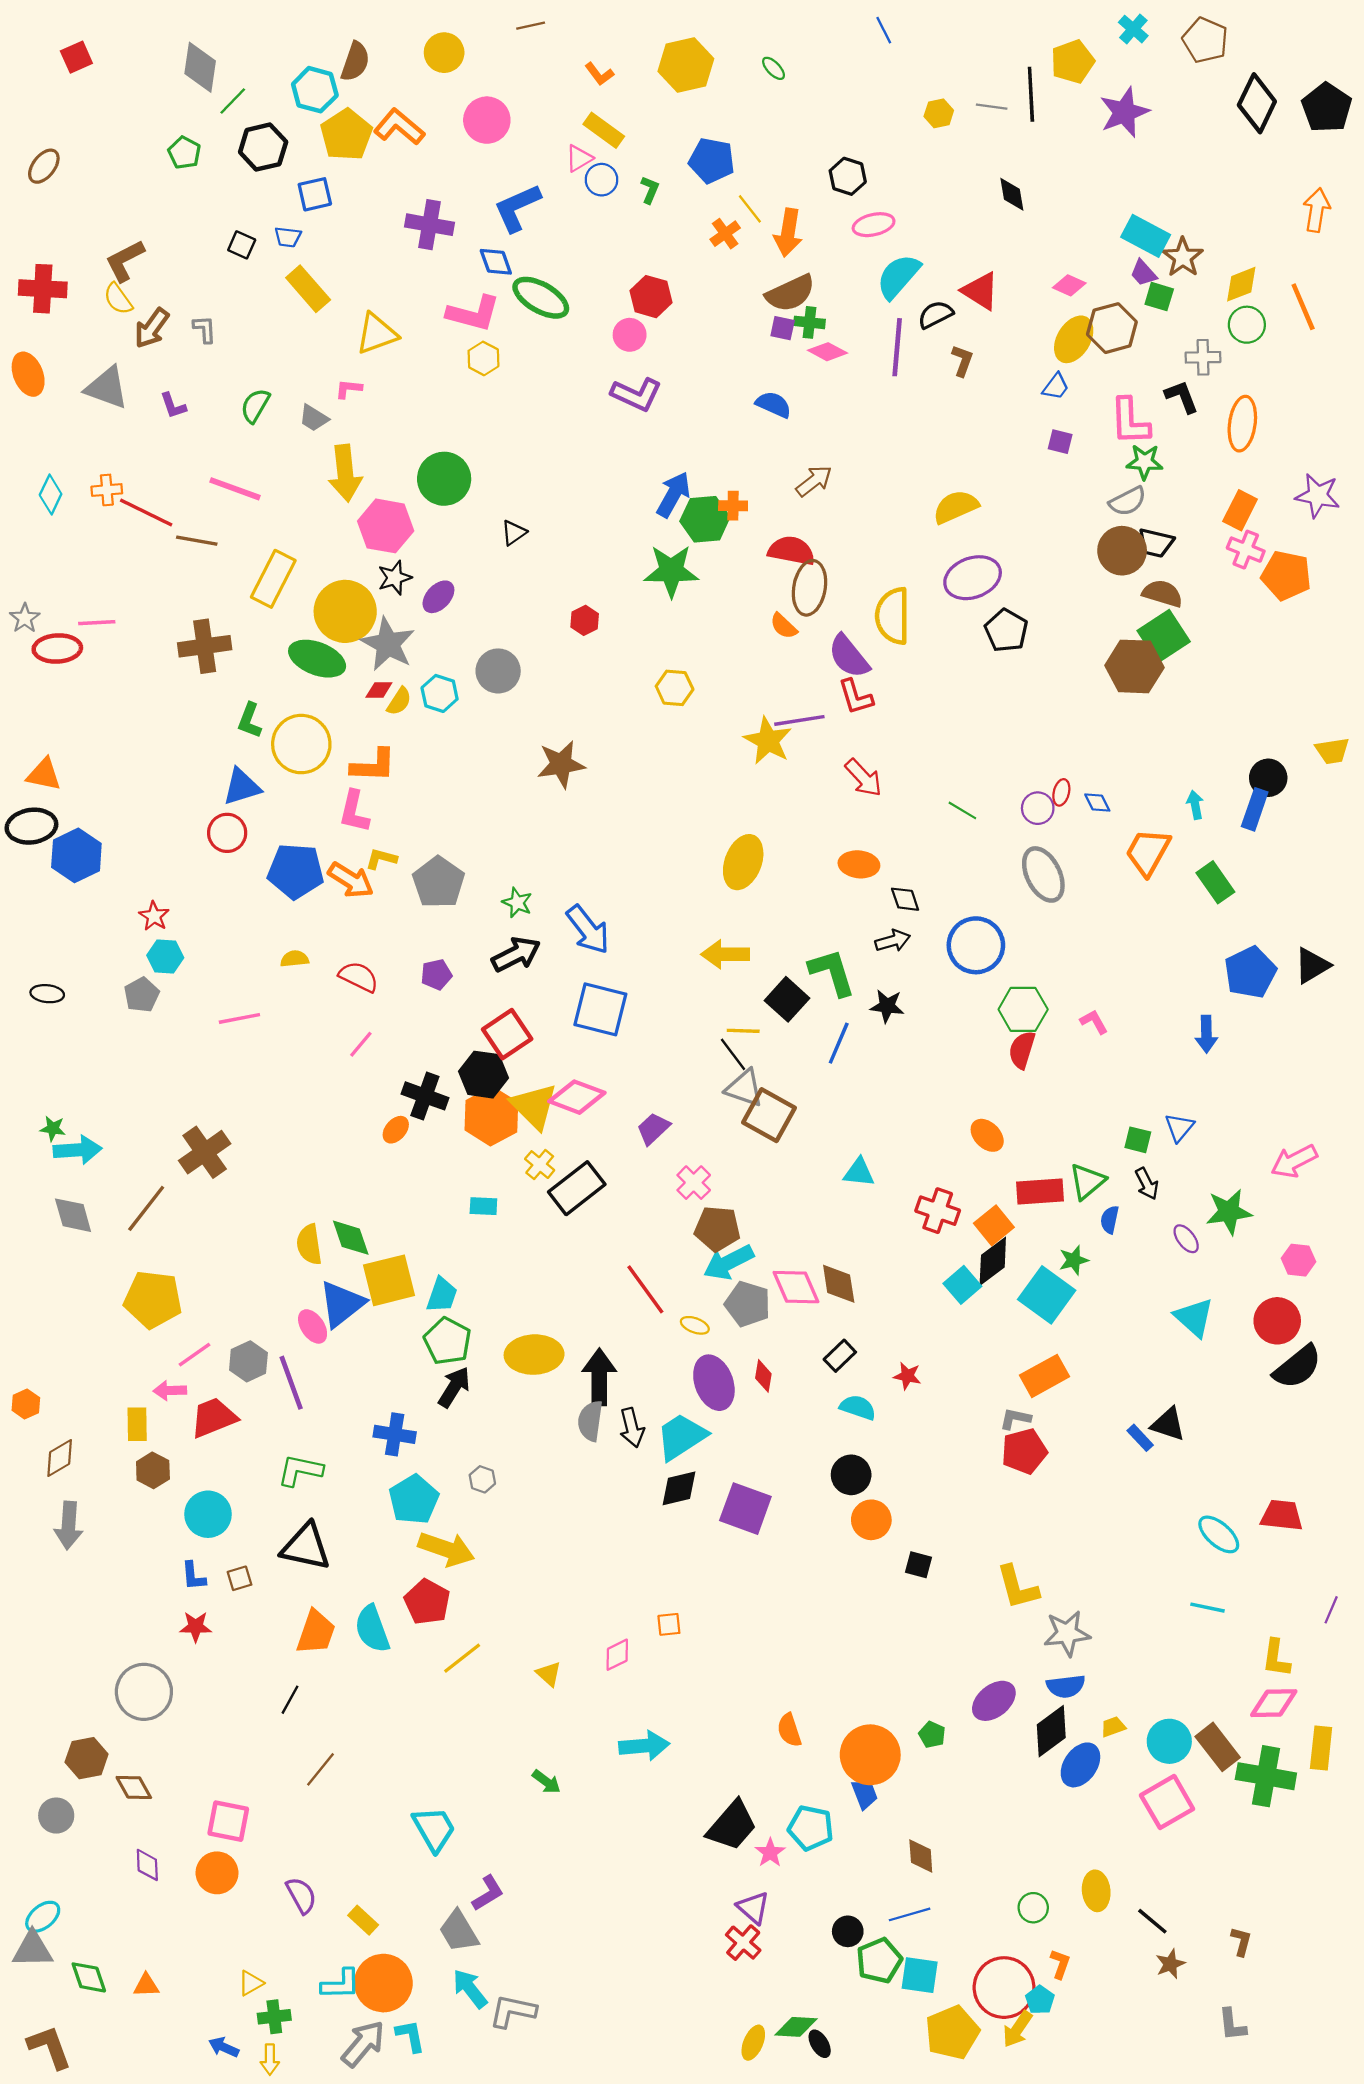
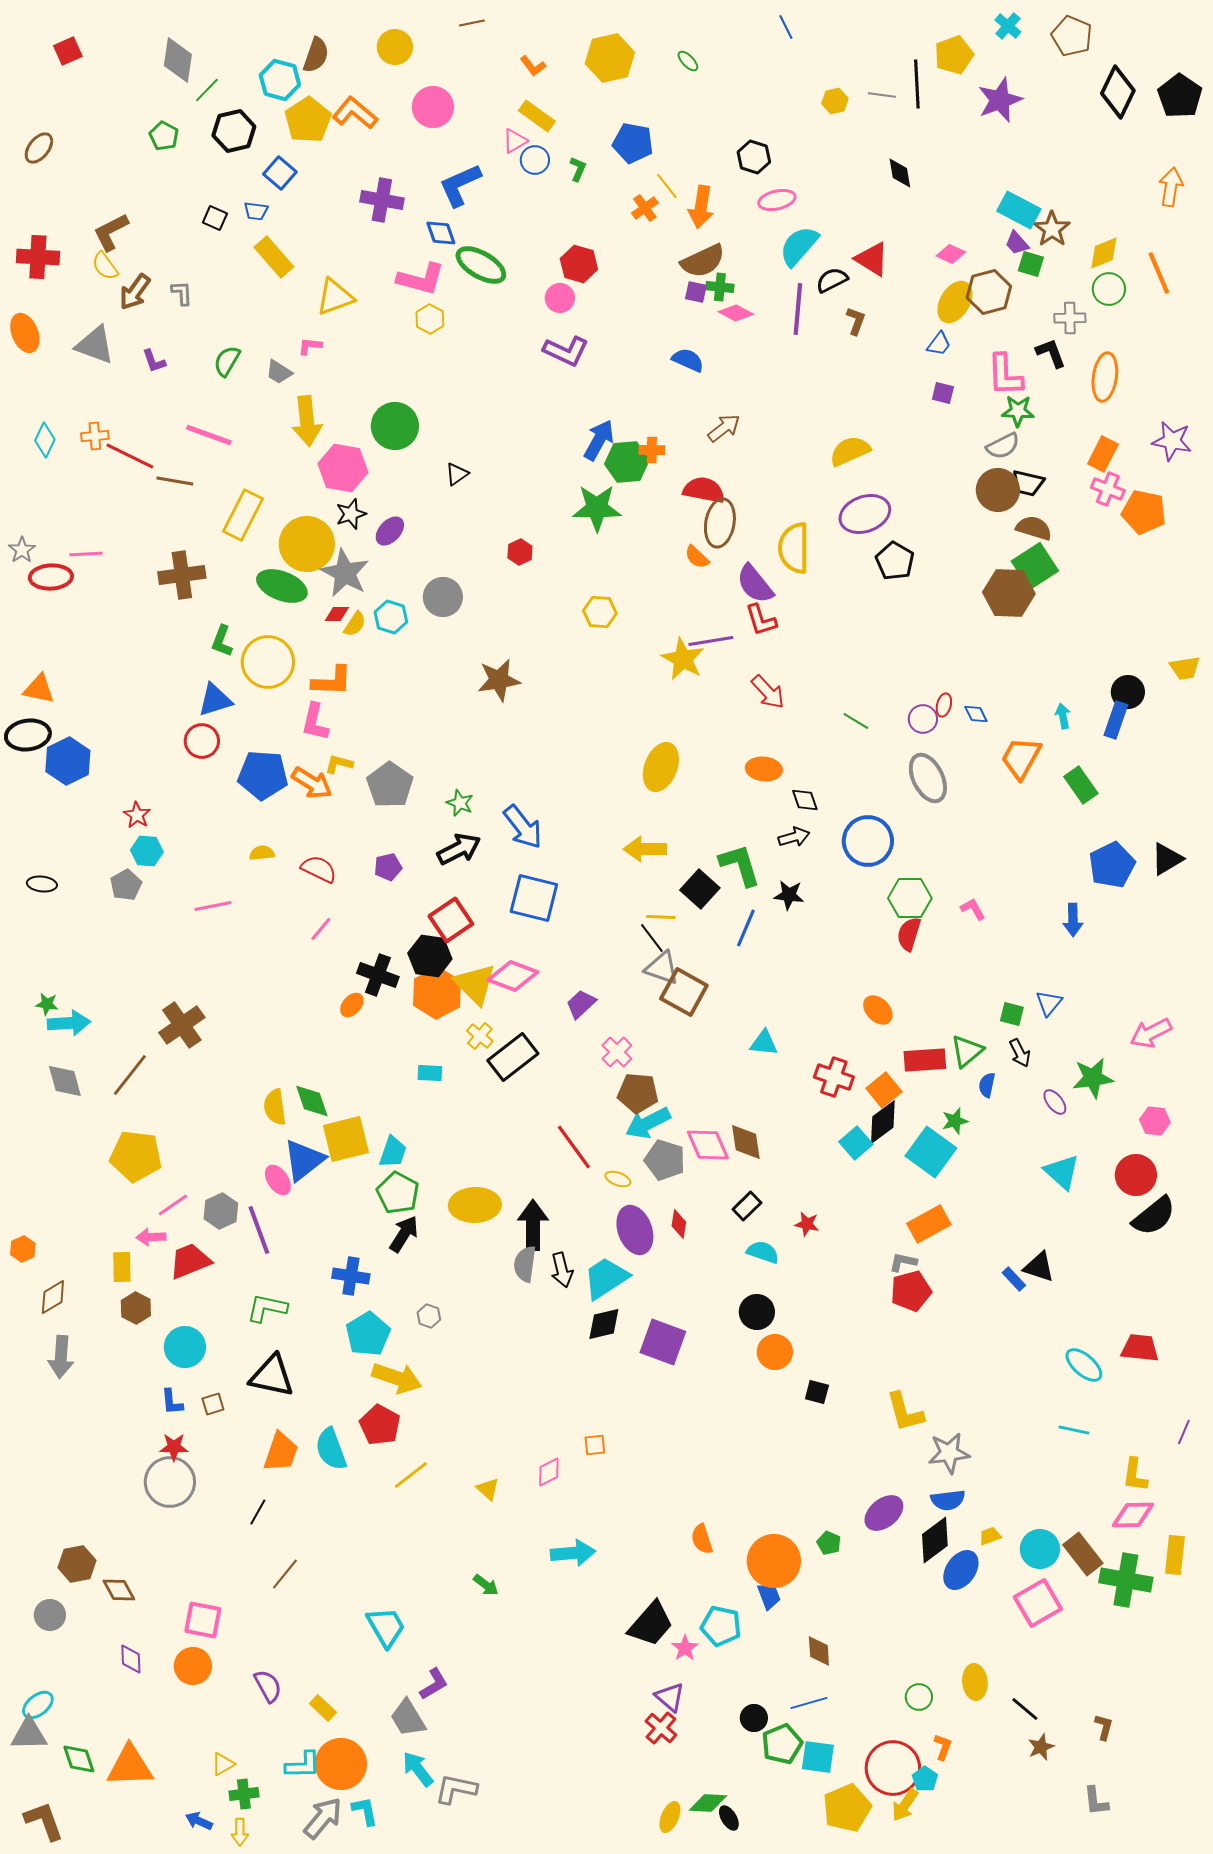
blue square: (315, 194) -> (280, 173), turned -36
gray circle: (144, 1692) -> (170, 1482), moved
orange triangle: (146, 1985) -> (130, 1766), size x2.0

